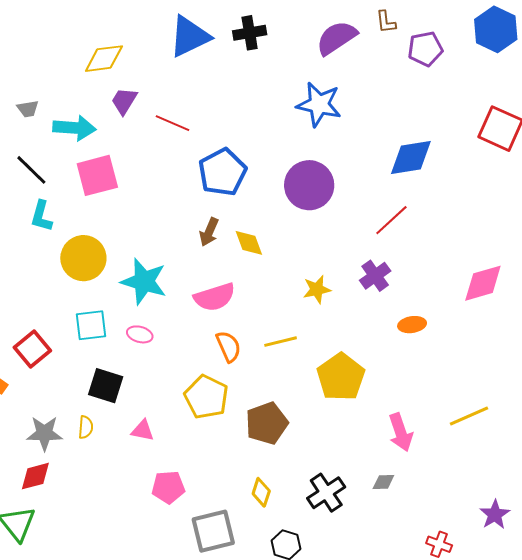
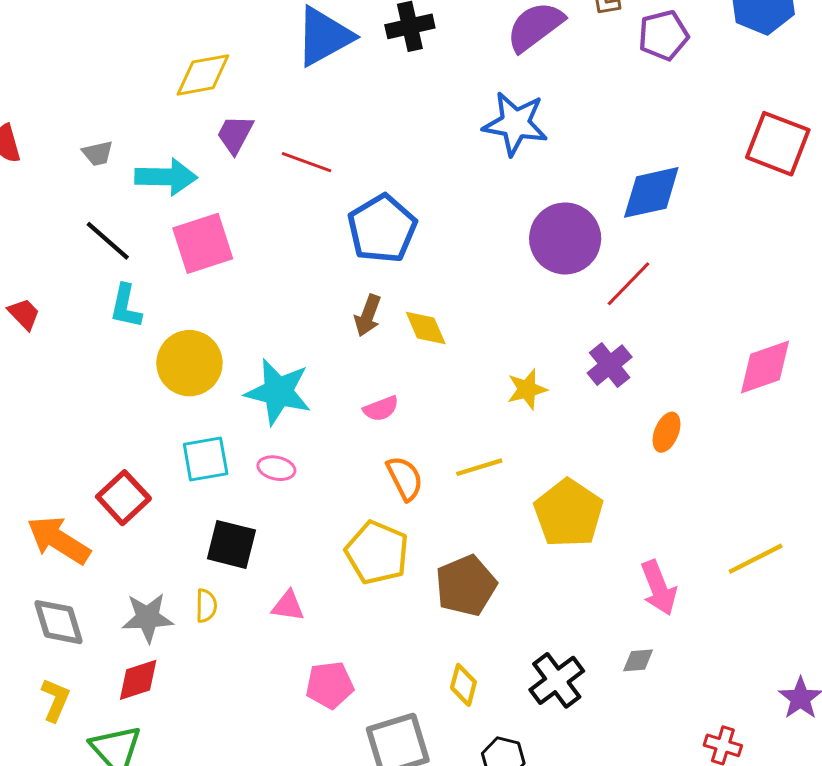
purple circle: (309, 185) -> (565, 238), moved
pink semicircle: (215, 297) -> (381, 409), size x0.6
orange ellipse: (412, 325) -> (666, 432), turned -56

